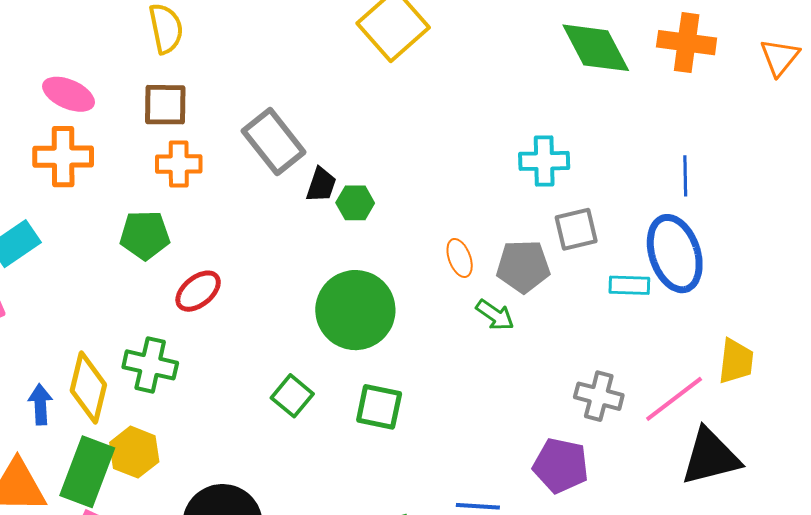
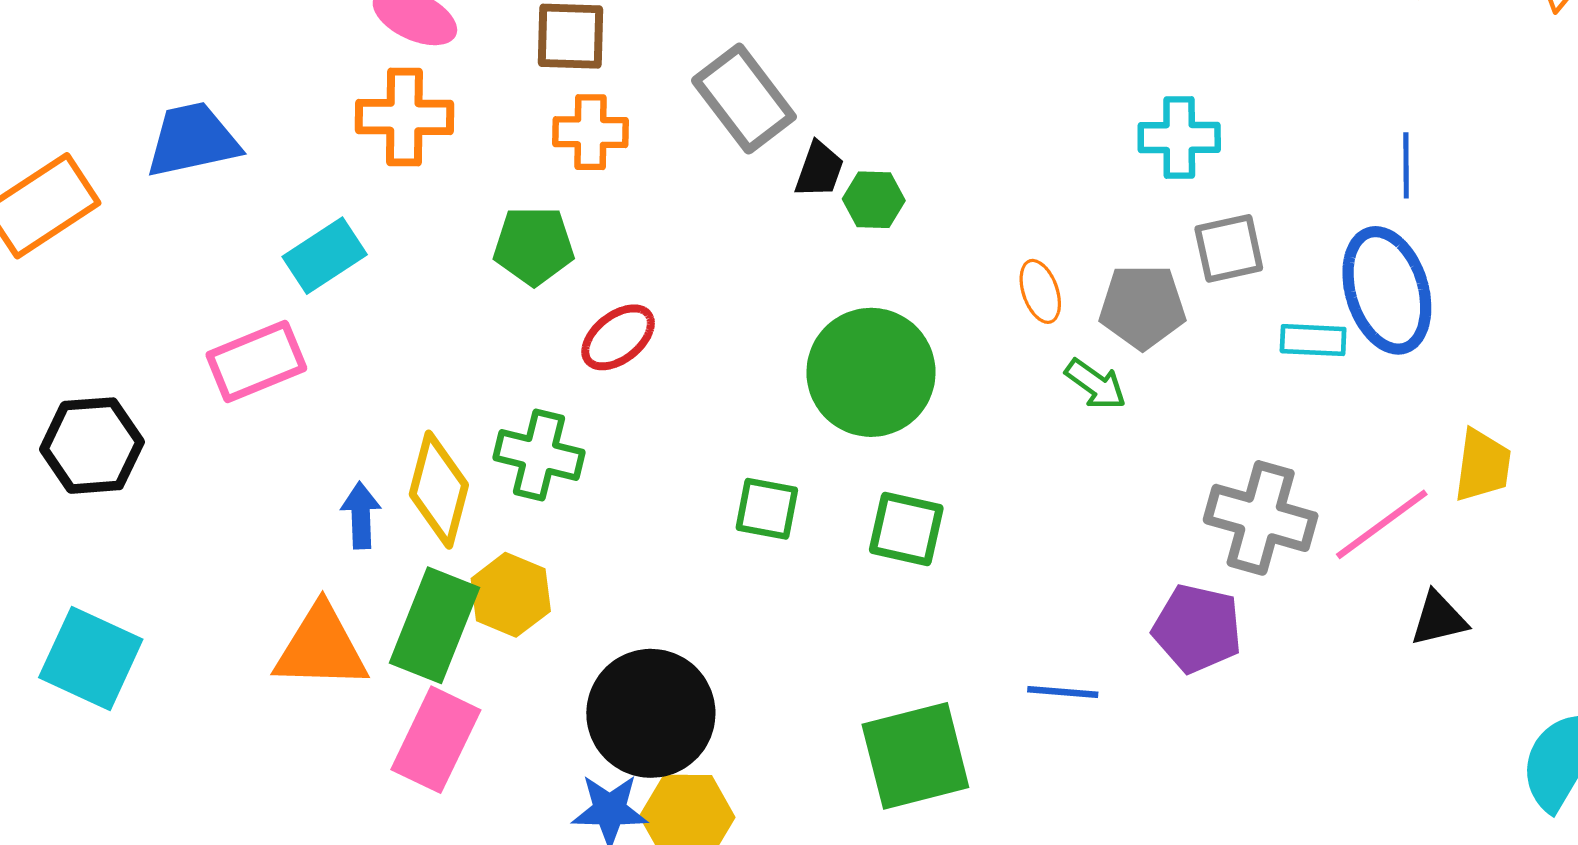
green square: (292, 396) -> (767, 509), turned -30
gray cross: (599, 396) -> (1261, 518), size x1.4
black triangle: (710, 457) -> (1439, 619), size x0.6

